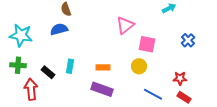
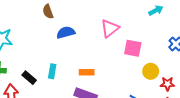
blue semicircle: (59, 29) -> (66, 32), moved
yellow circle: (139, 66) -> (151, 71), moved

